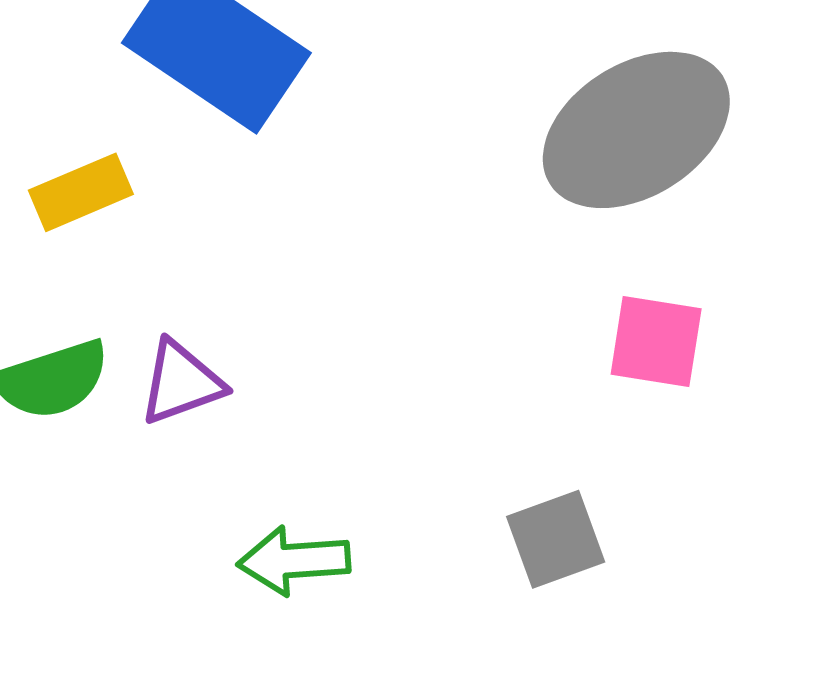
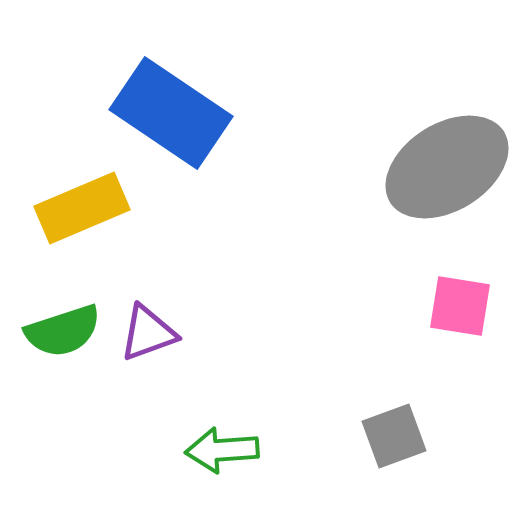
yellow rectangle: (81, 192) -> (82, 208), size x1.4

